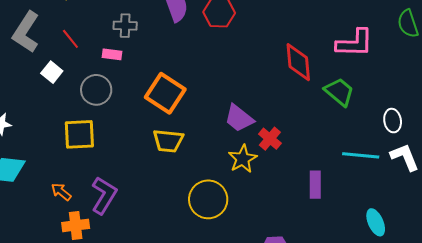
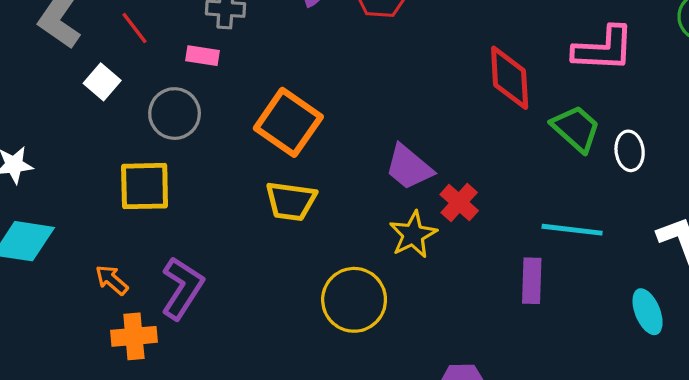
white ellipse: (393, 121) -> (630, 151), moved
cyan line: (361, 155) -> (572, 230), moved
cyan ellipse: (376, 222) -> (648, 312), moved

